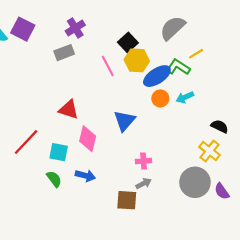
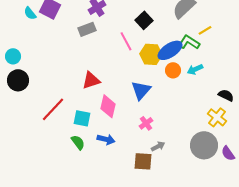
yellow hexagon: (137, 60) -> (151, 54), moved
red triangle: (69, 110) -> (91, 80), turned -36
pink cross: (144, 161) -> (146, 123), moved, turned -32

